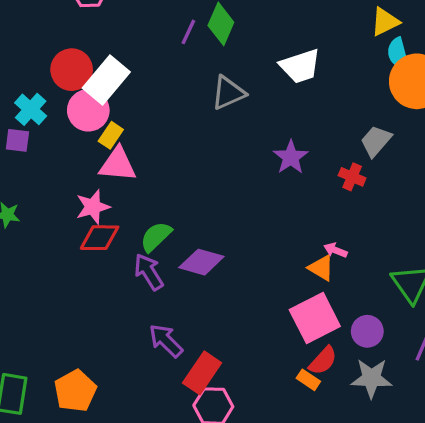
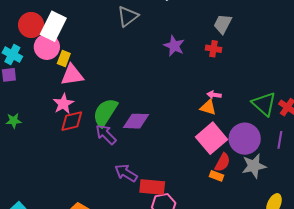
green semicircle: (156, 237) -> (105, 112), size x1.4
purple circle: (367, 331) -> (245, 139), size x1.6
red rectangle: (202, 373) -> (152, 187), turned 75

